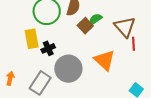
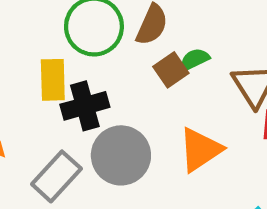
black cross: (48, 48) -> (85, 106), size x1.5
orange triangle: (105, 60) -> (200, 150), turned 35

